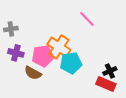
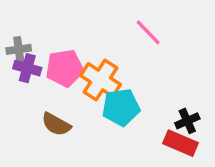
purple cross: (16, 53) -> (27, 68), moved
pink pentagon: (43, 56) -> (65, 68), moved

